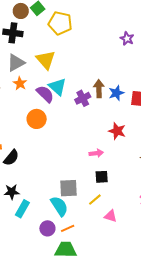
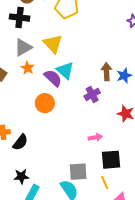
purple cross: (83, 98) -> (92, 94), moved
pink arrow: (96, 153) -> (95, 137), moved
black square: (102, 177) -> (111, 160), size x1.5
yellow line: (95, 200) -> (105, 183), turned -72

